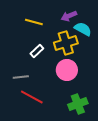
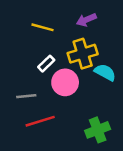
cyan semicircle: (83, 29) -> (105, 72), moved
pink circle: (67, 70) -> (65, 82), moved
red line: (32, 97) -> (40, 121), turned -45

